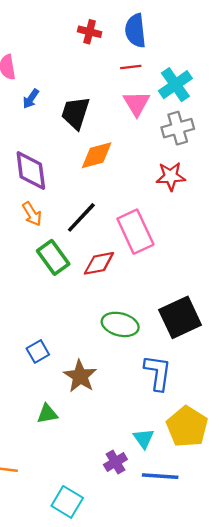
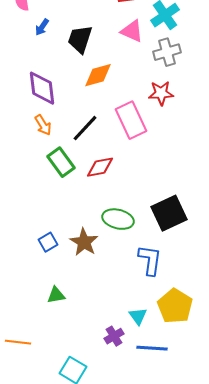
pink triangle: (137, 103) -> (132, 31), turned -35
pink rectangle: (135, 232) -> (131, 120), moved
brown star: (80, 376) -> (84, 242), moved

